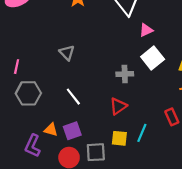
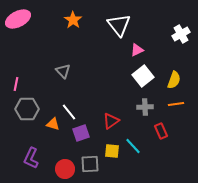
gray cross: (125, 74) -> (145, 107), moved
orange triangle: (51, 130) -> (53, 124), moved
purple square: (72, 131) -> (81, 133), moved
cyan line: (142, 133) -> (133, 146), turned -66

